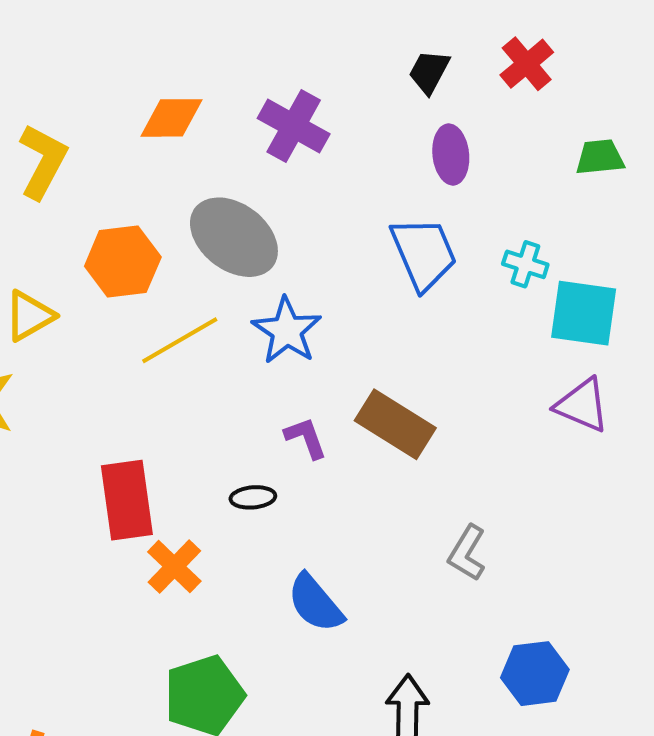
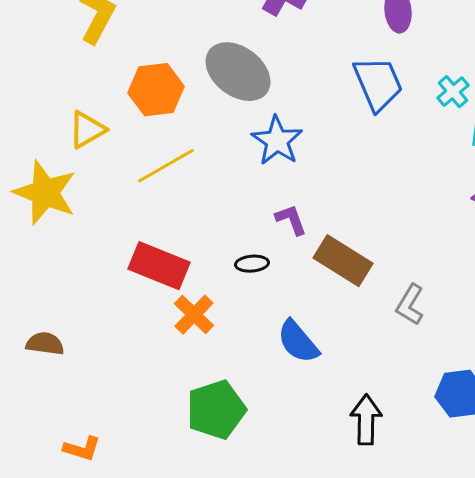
cyan cross: (525, 264) -> (453, 92), turned 32
yellow line: (180, 340) -> (166, 166), moved
brown rectangle: (395, 424) -> (343, 261), moved
red rectangle: (127, 500) -> (159, 266), turned -60

